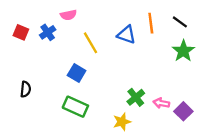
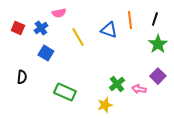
black line: (180, 22) -> (155, 19), turned 72
blue square: (77, 73) -> (46, 53), moved
purple square: (183, 111) -> (158, 76), moved

